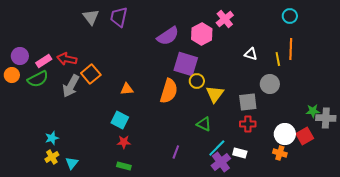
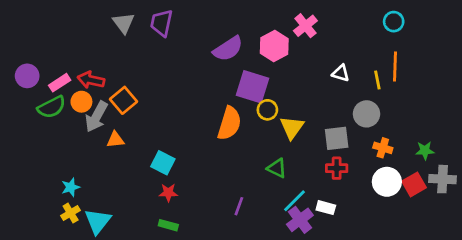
orange circle: (12, 75) -> (81, 102), moved
orange triangle: (127, 89) -> (115, 140), moved
gray cross: (326, 118) -> (443, 179), moved
orange cross: (280, 153) -> (383, 148), moved
cyan triangle: (72, 163) -> (98, 221), size x1.5

